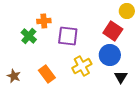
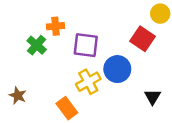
blue circle: (110, 55) -> (117, 69), moved
yellow cross: (82, 66) -> (88, 82), moved
orange rectangle: (47, 74) -> (67, 108), moved

